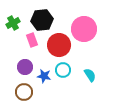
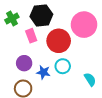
cyan semicircle: (90, 75) -> (90, 79), moved

